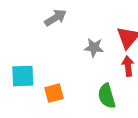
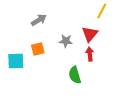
orange square: (54, 93) -> (38, 49), moved

